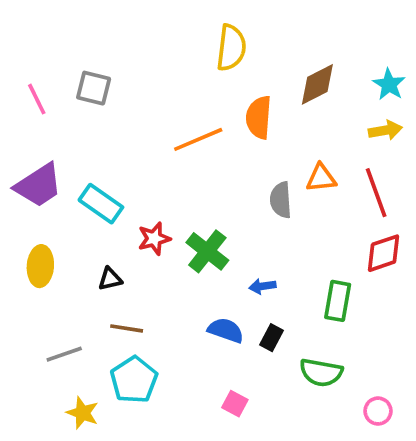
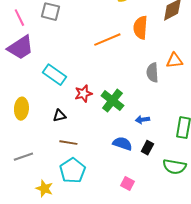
purple trapezoid: (39, 185) -> (20, 48), moved
gray line: (64, 354) -> (23, 157), moved

